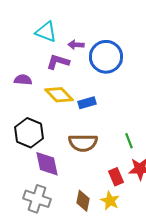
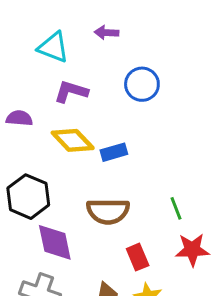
purple arrow: (76, 45) -> (107, 33), moved
blue circle: (106, 57) -> (142, 84), size x0.7
red rectangle: (116, 177) -> (138, 257), moved

